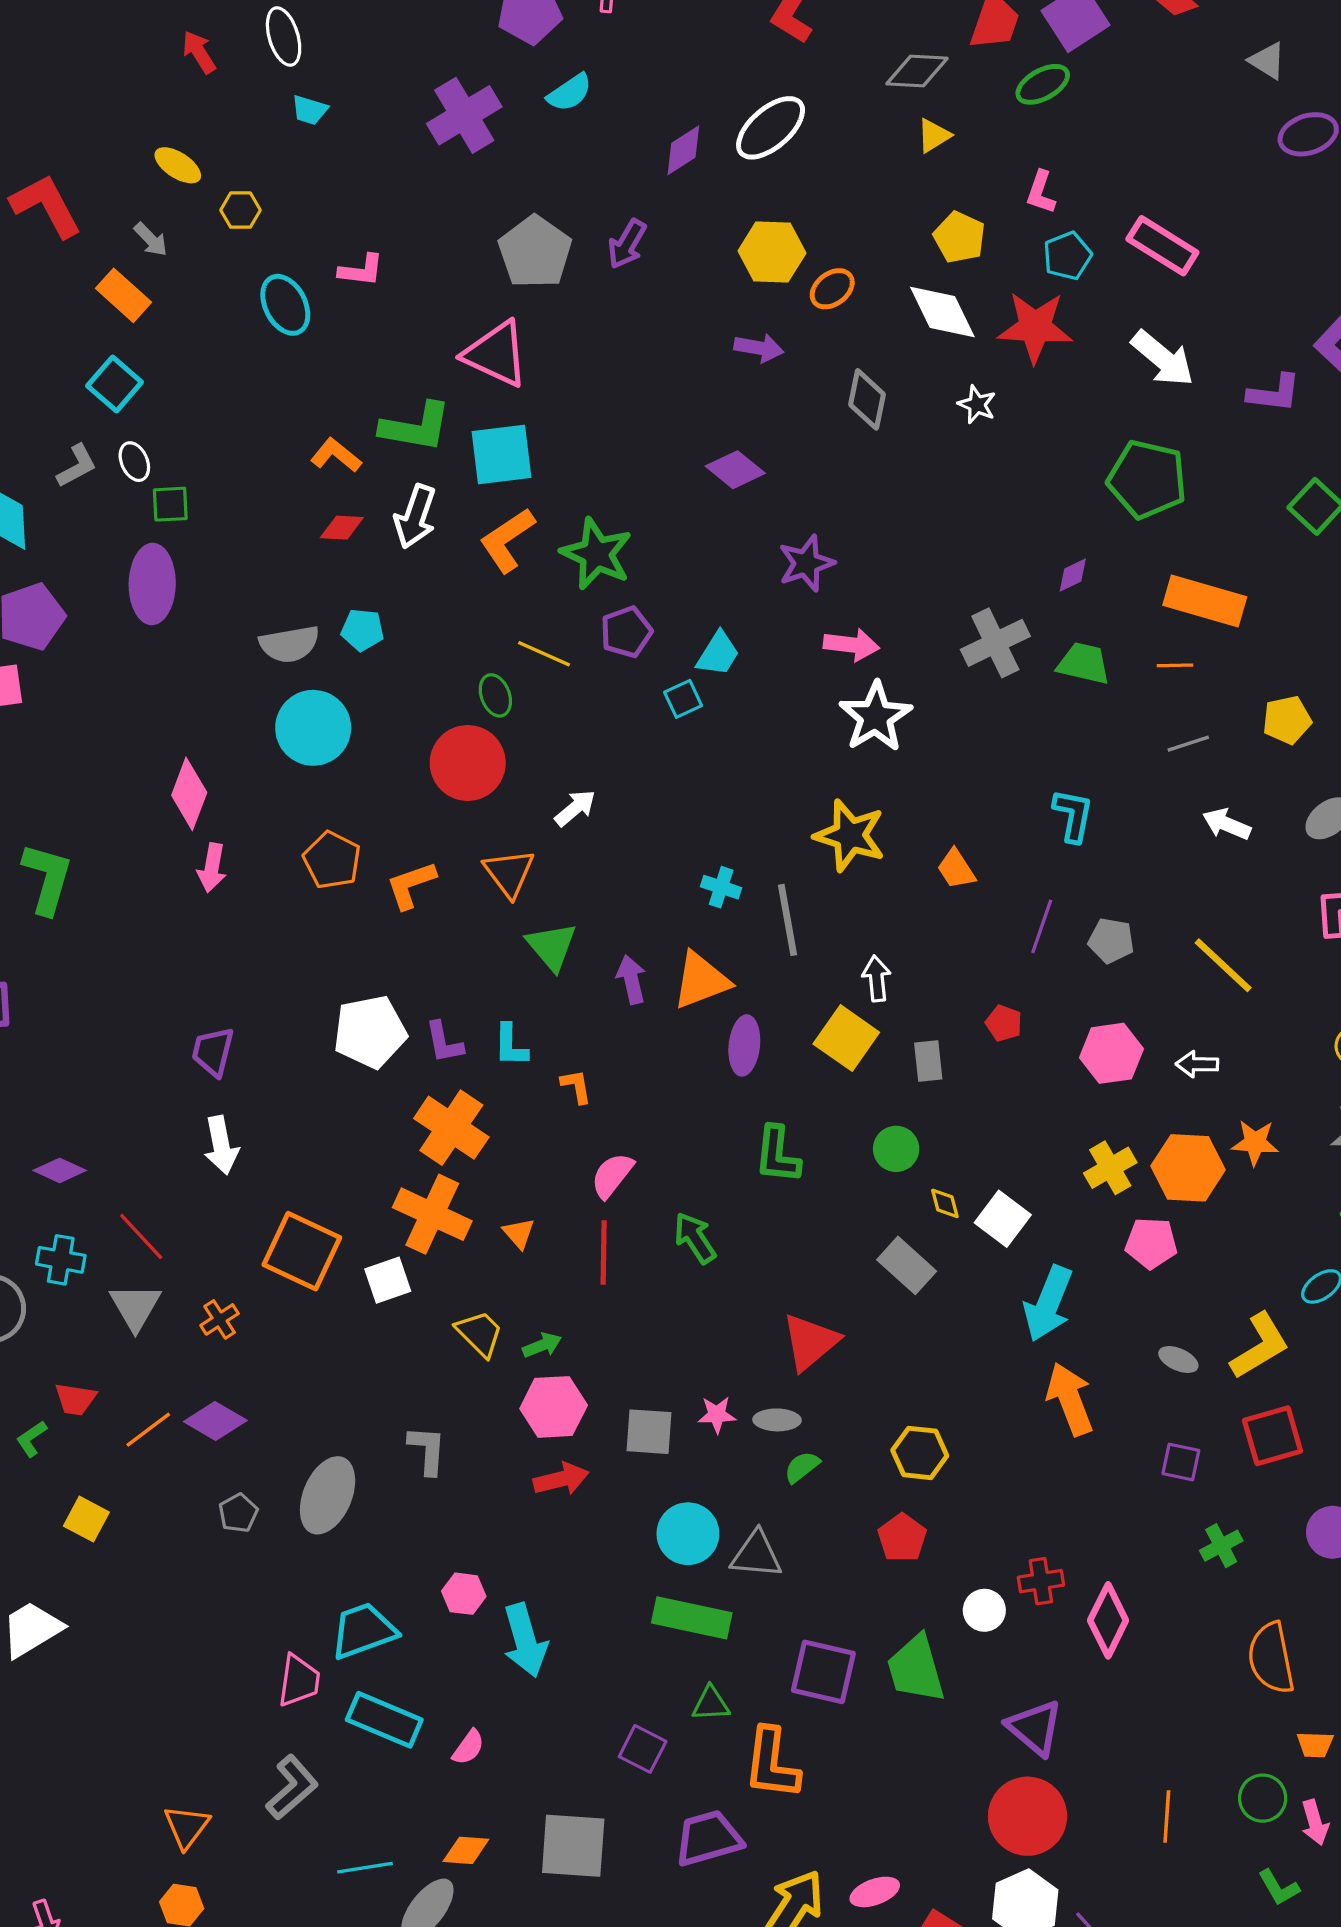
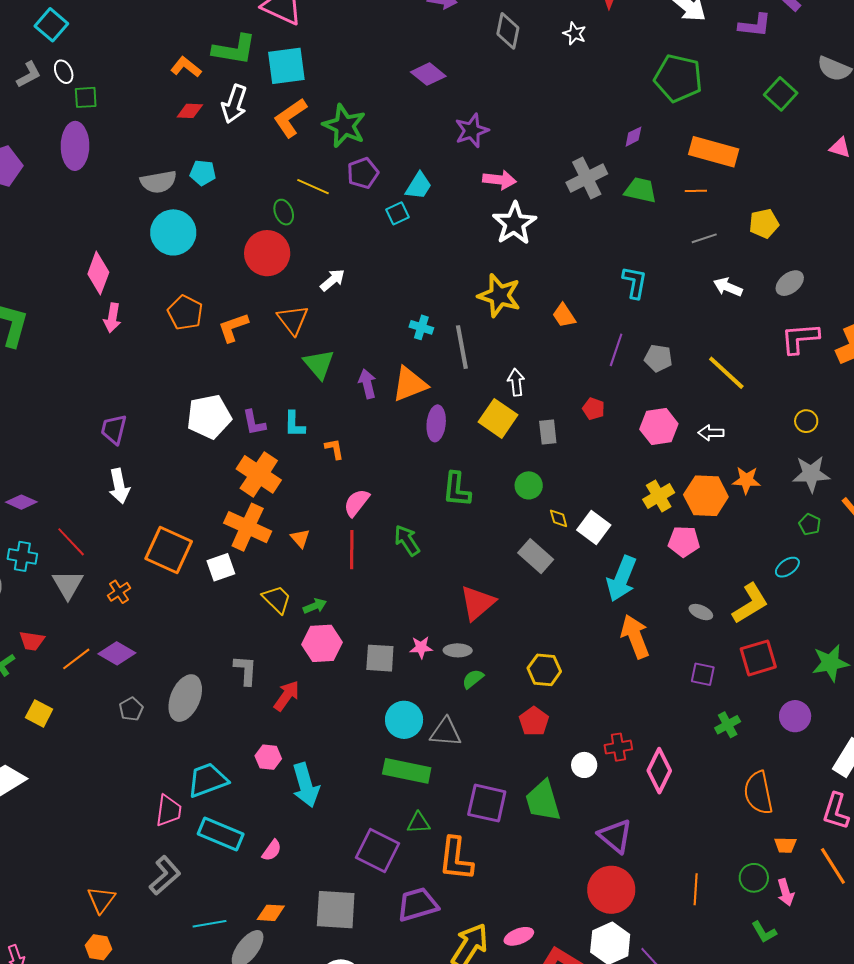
red arrow: (561, 1479) -> (287, 696), moved, turned -40
purple square: (643, 1749) -> (377, 851), size x1.5

